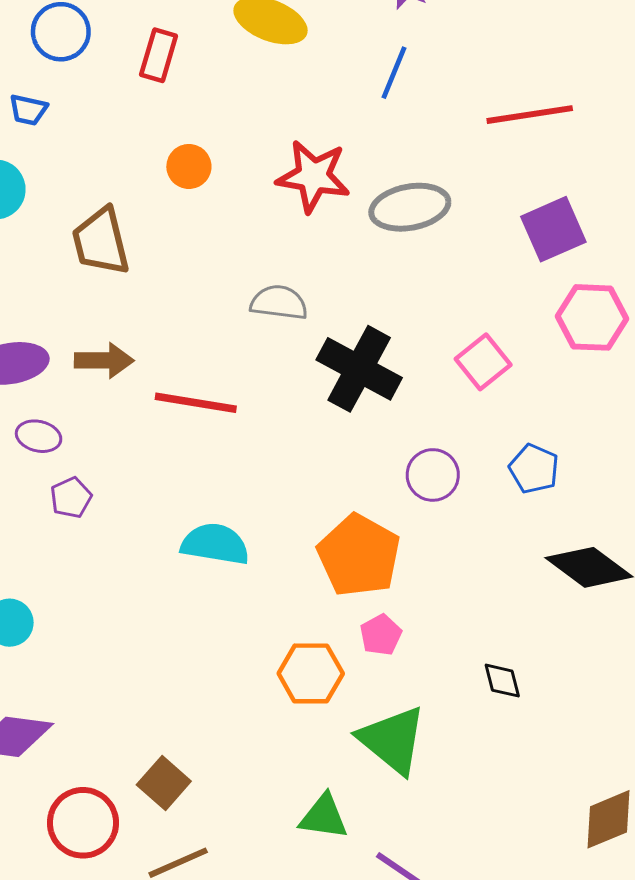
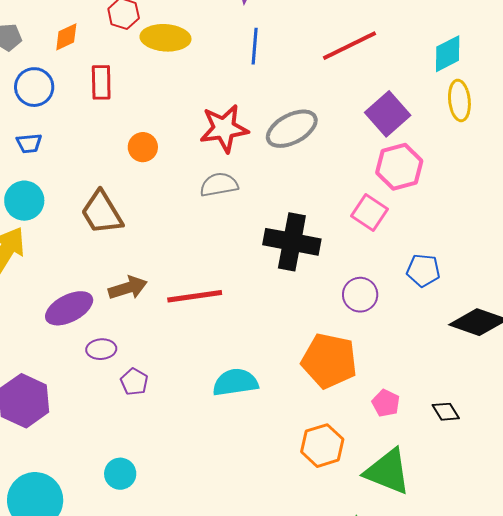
gray semicircle: (279, 303) -> (219, 185), moved
pink hexagon: (592, 317) -> (399, 167), moved
pink pentagon: (381, 635) -> (386, 403), moved

